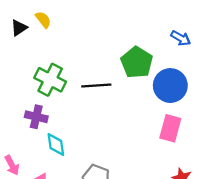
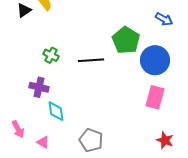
green cross: (50, 80) -> (51, 55), size x0.6

